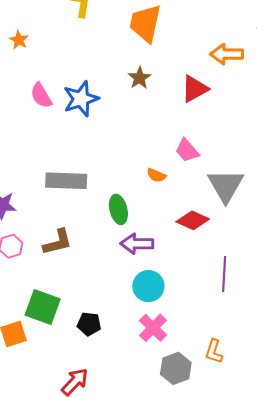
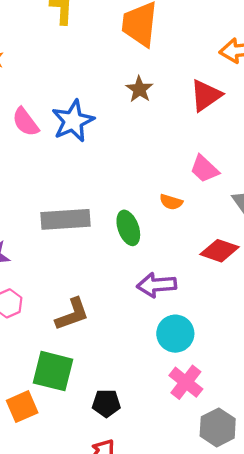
green ellipse: (118, 209) -> (128, 228), moved
brown L-shape: (58, 242) -> (72, 314), moved
black pentagon: (89, 324) -> (106, 403), moved

